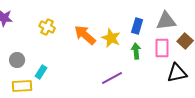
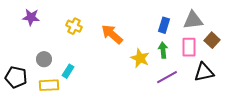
yellow star: (111, 38) -> (140, 58), moved
purple line: (112, 78) -> (167, 77), moved

